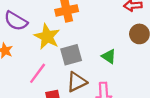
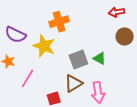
gray square: (71, 55) -> (78, 60), moved
pink line: (38, 73) -> (28, 78), moved

